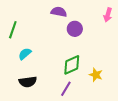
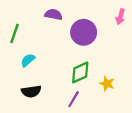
purple semicircle: (59, 12) -> (54, 14), moved
purple circle: (75, 29) -> (84, 32), size x1.5

